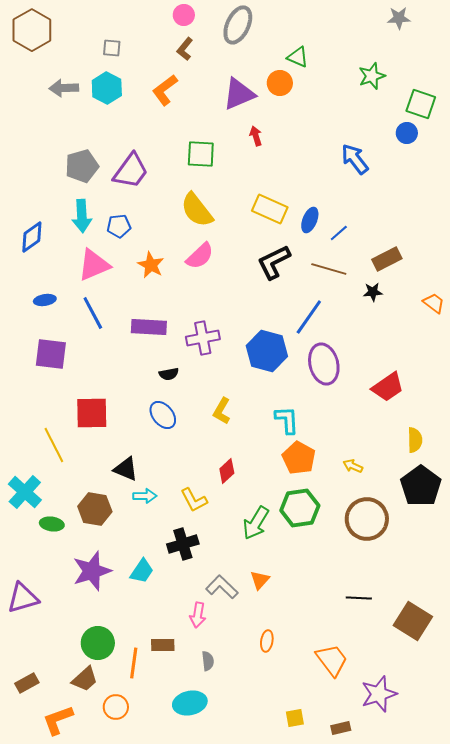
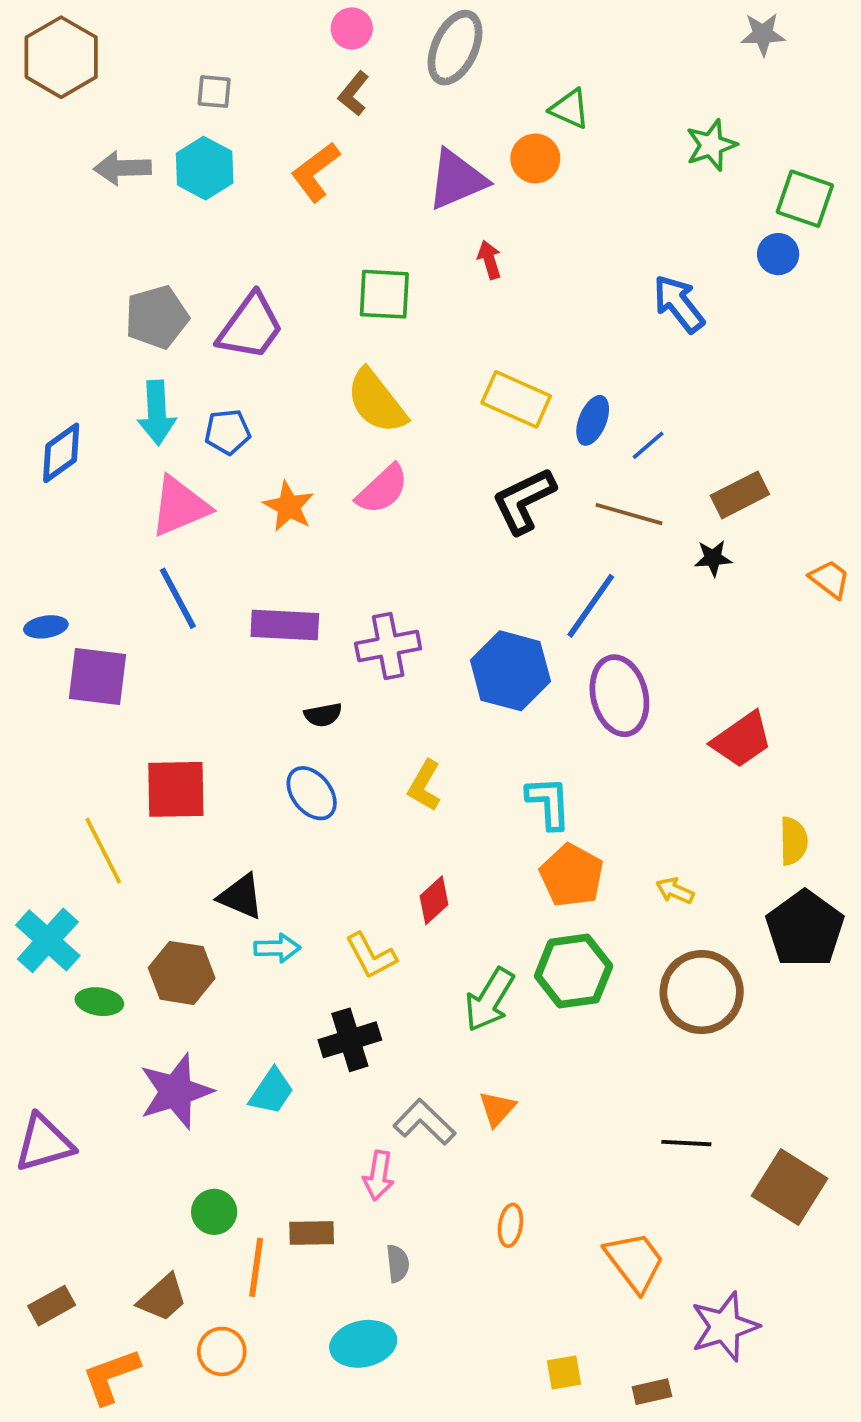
blue ellipse: (45, 300) -> (46, 627), moved
green circle: (98, 643) -> (214, 1212), moved, size x0.7

